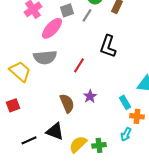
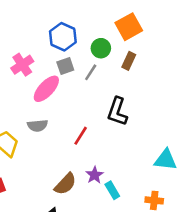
gray semicircle: (45, 57) -> (37, 126), size x0.7
cyan rectangle: (125, 102) -> (112, 190), moved
brown semicircle: (67, 103) -> (65, 184), turned 66

